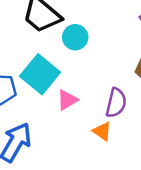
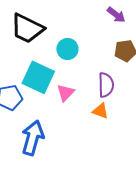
cyan circle: (75, 37) -> (67, 49), moved

